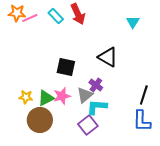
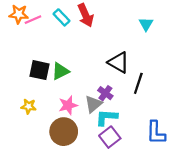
black square: (66, 67) -> (40, 70), moved
black line: (144, 95) -> (138, 83), moved
green triangle: (46, 98) -> (60, 71), moved
brown circle: (40, 120) -> (64, 132), moved
purple square: (88, 125) -> (110, 137), moved

